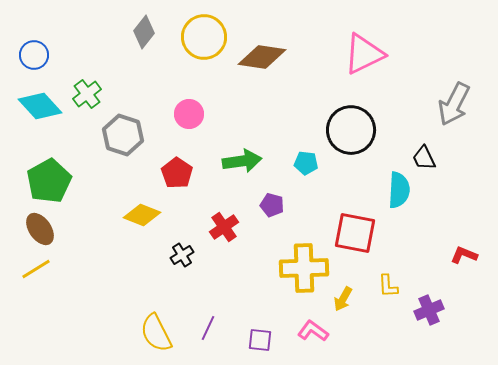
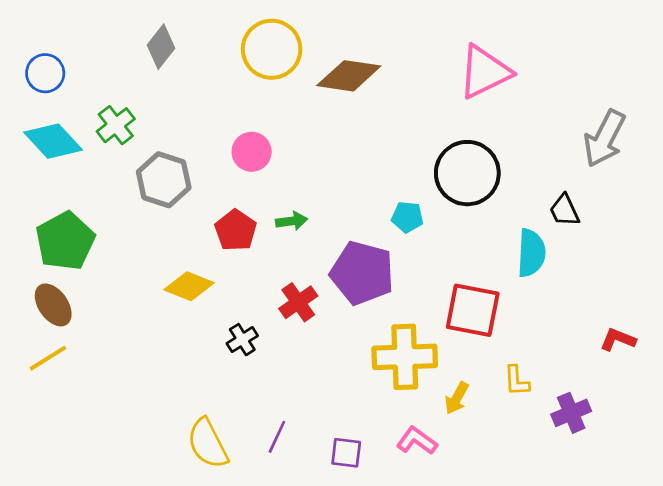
gray diamond: (144, 32) -> (161, 47), moved
green arrow: (242, 161) -> (292, 221), moved, size x0.6
purple pentagon: (272, 205) -> (362, 273), size x2.0

